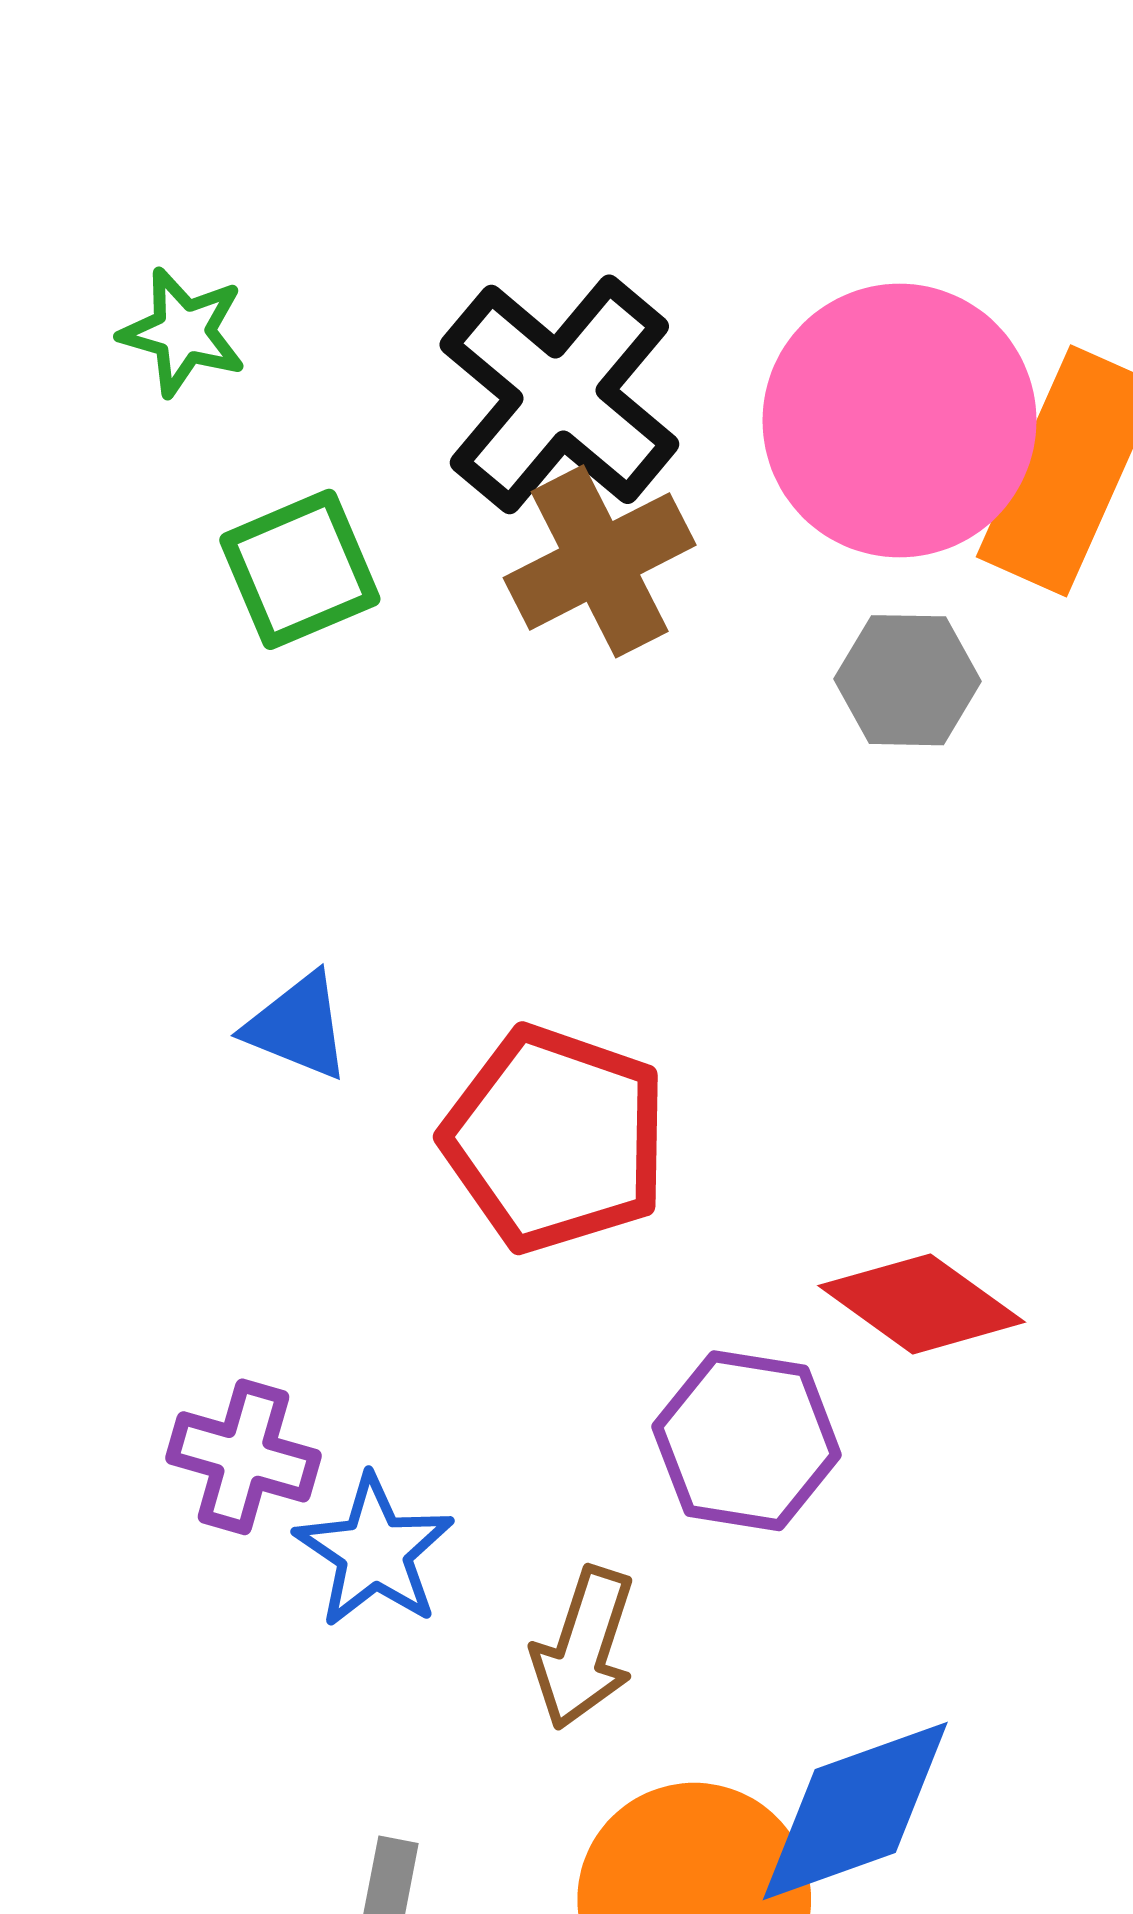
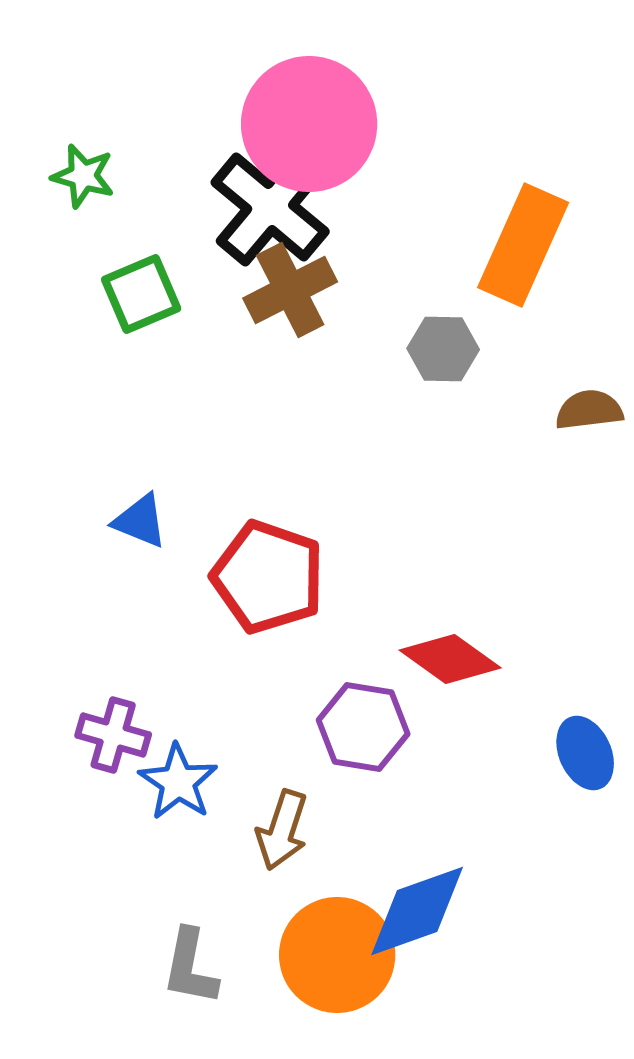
pink circle: (899, 421) -> (309, 124), moved

